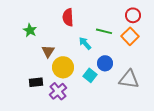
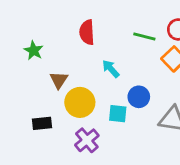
green line: (104, 31) -> (144, 36), moved
cyan square: (90, 75) -> (118, 114), turned -32
purple cross: (58, 91) -> (87, 140), moved

